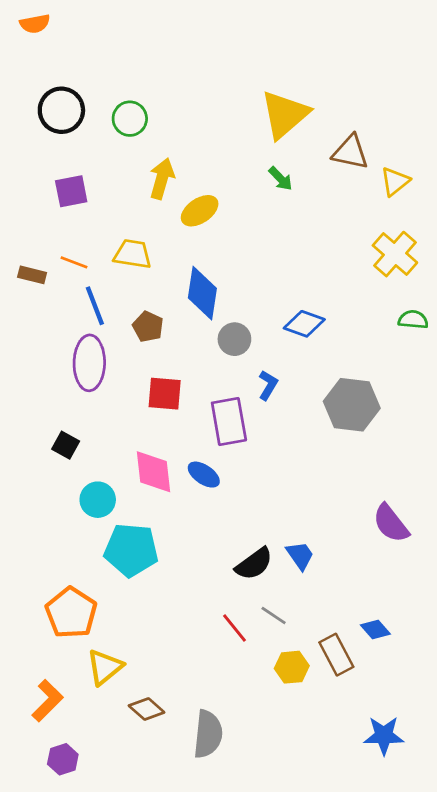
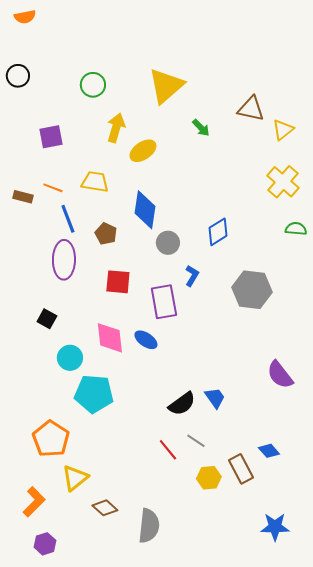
black circle: (61, 110) -> (18, 76), moved, size x0.7
yellow triangle: (285, 114) -> (166, 86), moved
blue diamond: (304, 324) -> (218, 232), turned -52

